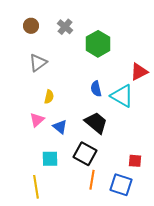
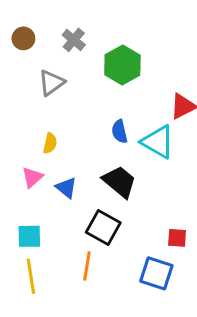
gray triangle: (38, 63) -> (52, 83), moved
cyan square: (50, 159) -> (29, 236), moved
orange line: (92, 180) -> (87, 266), moved

